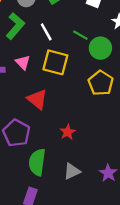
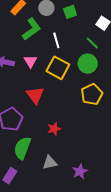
green line: (80, 35) -> (92, 43), moved
green circle: (100, 48) -> (88, 64), moved

